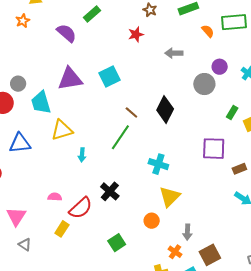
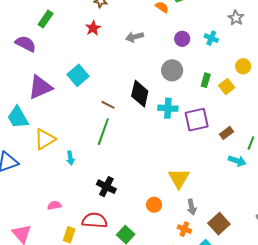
gray circle: (204, 84) -> (172, 70), moved
cyan cross: (158, 164) -> (168, 108), moved
yellow triangle: (170, 197) -> (179, 178), moved
red semicircle: (81, 208) -> (95, 220), moved, turned -120

